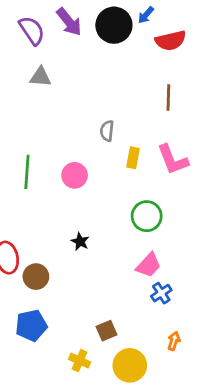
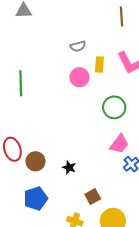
gray semicircle: (107, 131) -> (78, 46), turned -105
pink circle: (75, 175) -> (79, 77), moved
black star: (80, 242) -> (69, 167), moved

